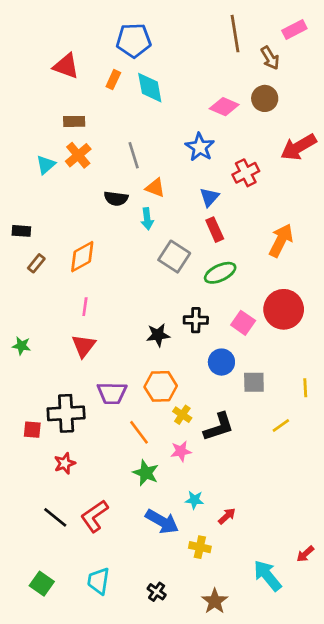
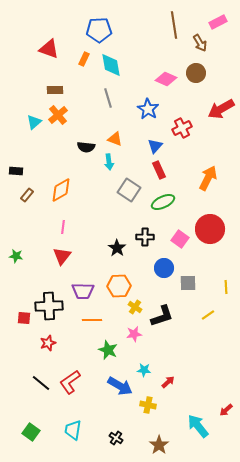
gray line: (134, 155) -> (108, 98), moved
black star: (158, 335) -> (117, 248), turned -30
orange line: (139, 432) -> (92, 320), moved, turned -54

